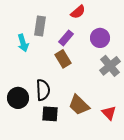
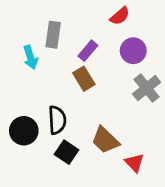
red semicircle: (78, 12) -> (120, 16), moved
red triangle: (109, 113) -> (135, 163), moved
black square: (50, 114) -> (66, 152), turned 30

